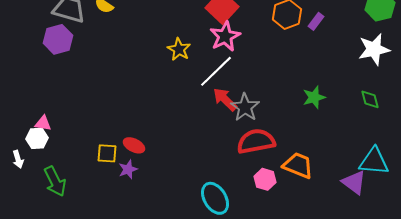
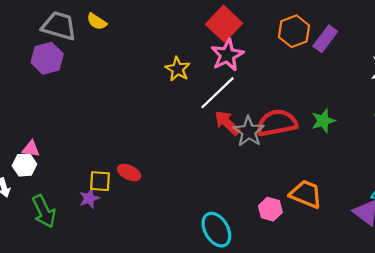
purple rectangle: (316, 21) -> (325, 39), size x1.4
red semicircle: (256, 141) -> (277, 123), moved
purple star: (128, 169) -> (89, 198), moved

